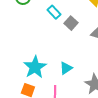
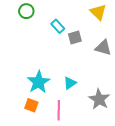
gray square: (71, 23) -> (75, 37), turned 32

